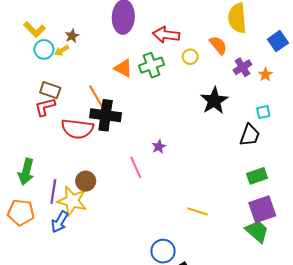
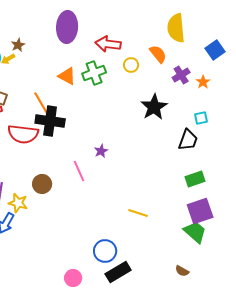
brown circle: (86, 181) -> (42, 184), moved
yellow star: (72, 201) -> (18, 203), size x0.7

